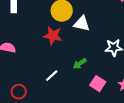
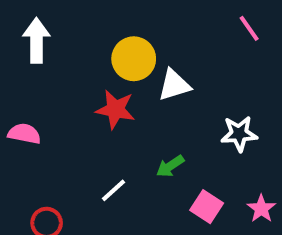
white triangle: (82, 24) -> (174, 85), turned -30

